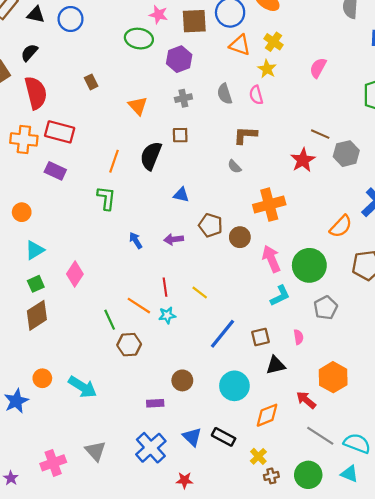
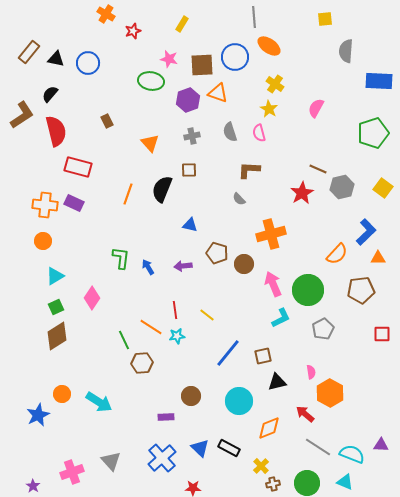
orange triangle: (240, 45) -> (218, 93), moved
orange cross: (24, 139) -> (45, 205), moved
green L-shape: (106, 198) -> (121, 258), moved
pink semicircle: (298, 337) -> (311, 372), moved

